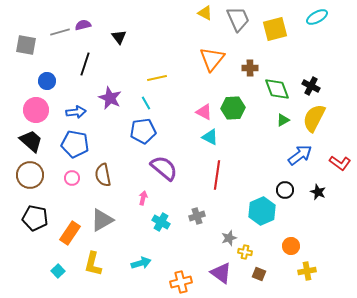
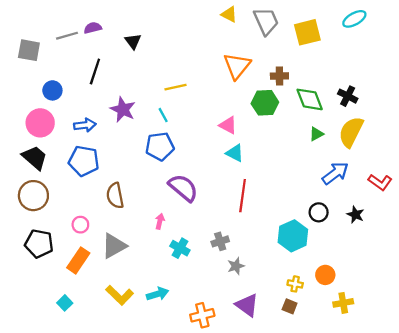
green hexagon: (233, 108) -> (265, 103), moved
pink circle: (72, 178) -> (80, 225), moved
gray star: (229, 238) -> (236, 266), moved
yellow cross: (245, 252) -> (295, 284), moved
yellow L-shape: (93, 264) -> (120, 295), moved, turned -60

